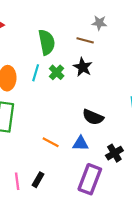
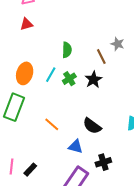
brown line: (85, 40) -> (101, 56), turned 35
green semicircle: (47, 42) -> (67, 50), size x0.7
orange line: (51, 142) -> (52, 124), moved

